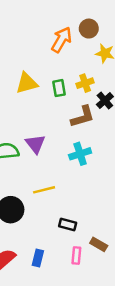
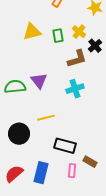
yellow cross: (85, 83) -> (79, 32), turned -32
black rectangle: (68, 225) -> (65, 146), size x1.5
blue rectangle: (38, 258) -> (41, 173), size x1.5

